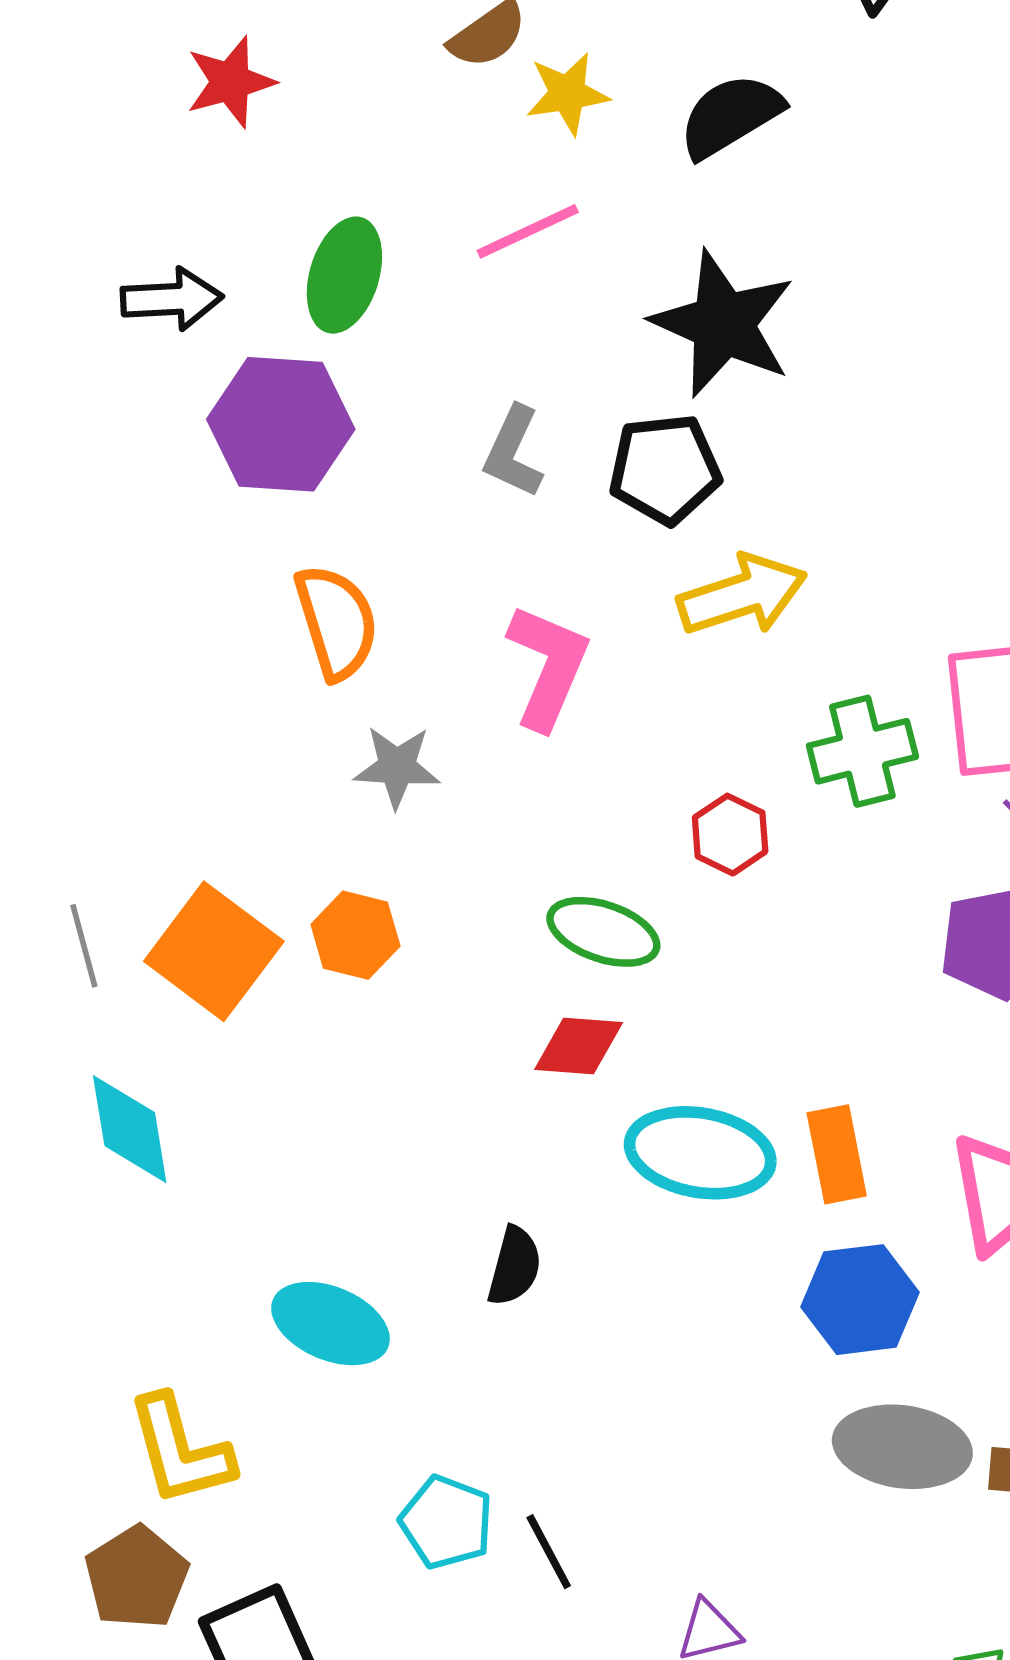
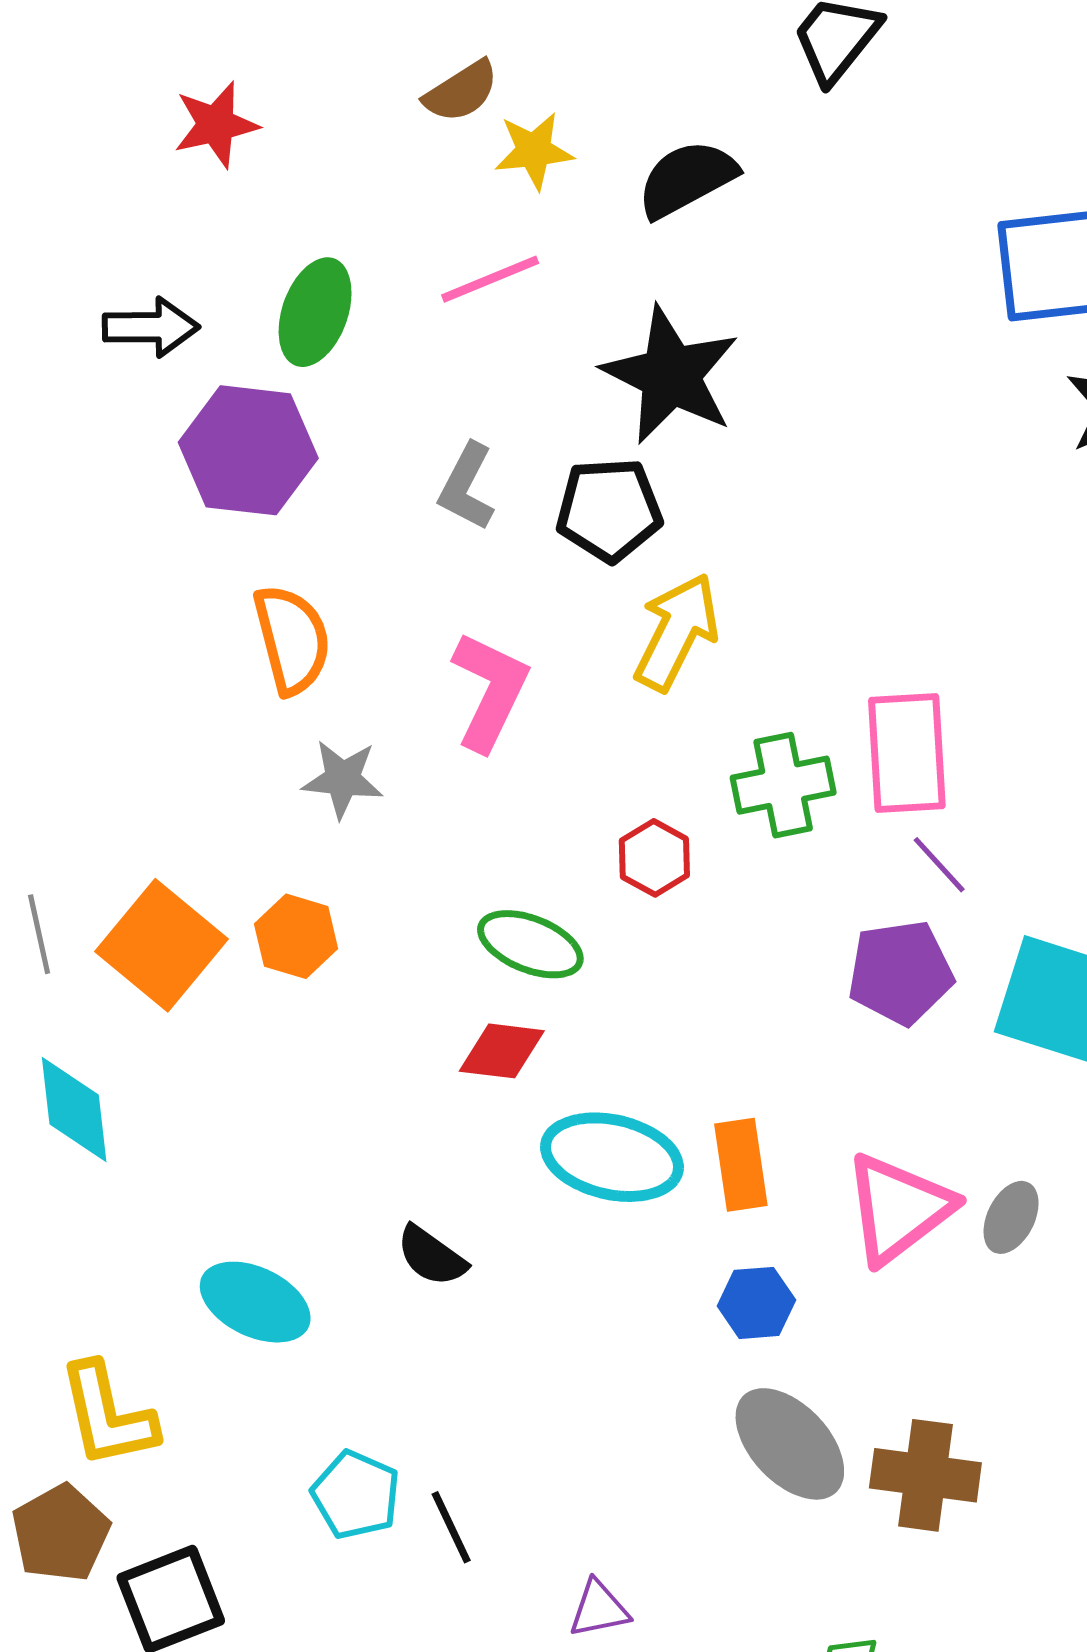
yellow arrow: (742, 595) -> (677, 632), turned -48
black semicircle: (514, 1266) -> (431, 1256), turned 108
blue hexagon: (860, 1300) -> (756, 1303), size x0.7
gray ellipse: (902, 1447) -> (790, 1444), turned 36

